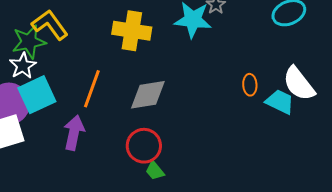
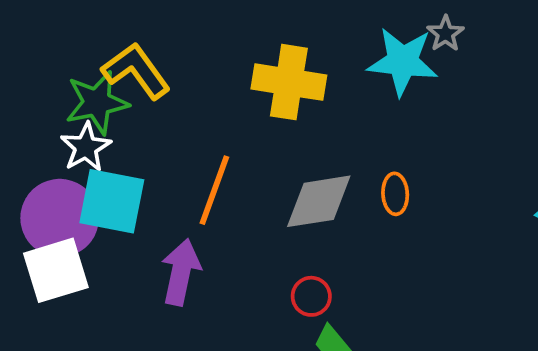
orange ellipse: (250, 85) -> (395, 194), moved
cyan square: (37, 95) -> (112, 201), turned 36
red circle: (144, 146) -> (311, 296), size x0.6

